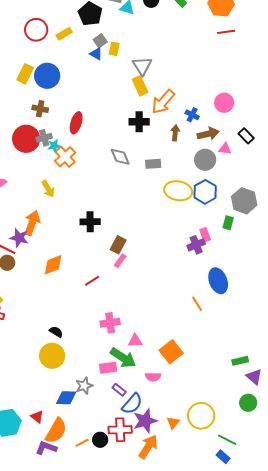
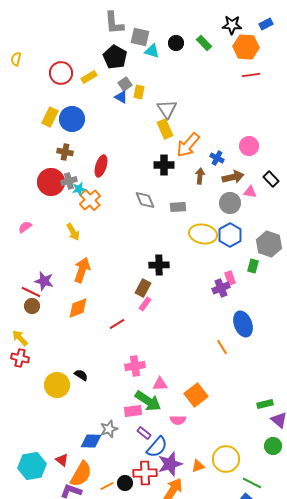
black cross: (90, 222) -> (159, 265), moved
orange arrow: (32, 223) -> (82, 270), moved
yellow circle: (52, 356) -> (57, 385), moved
orange triangle: (173, 423) -> (198, 466), turned 32

